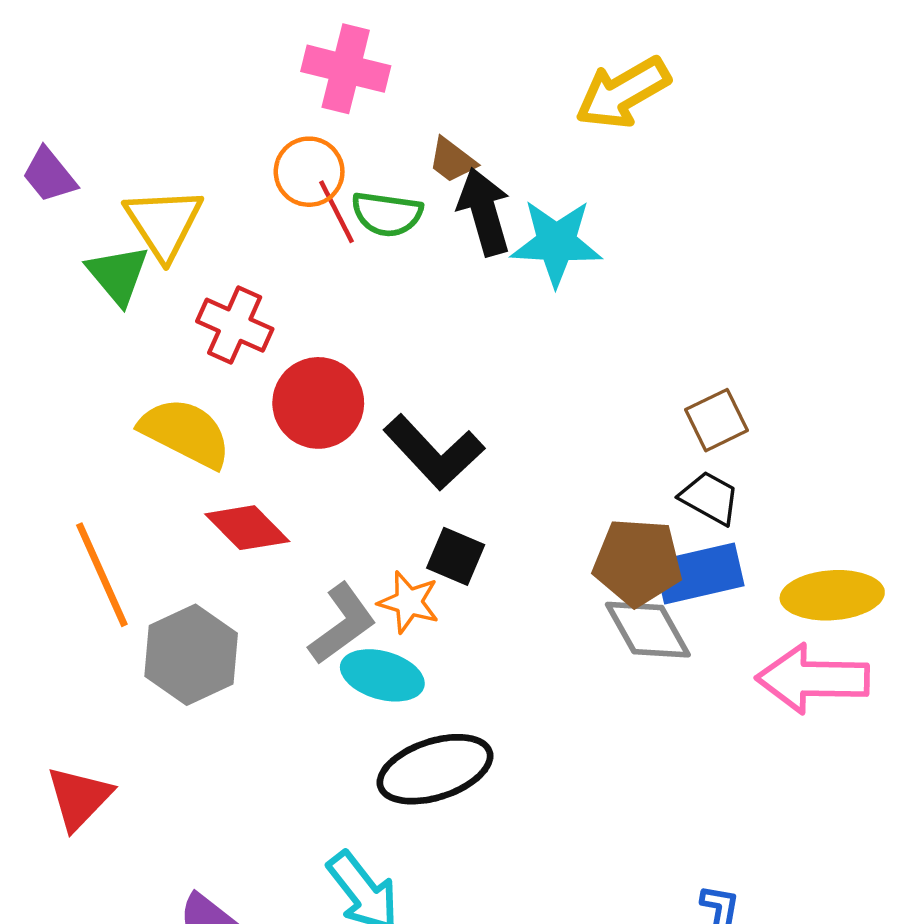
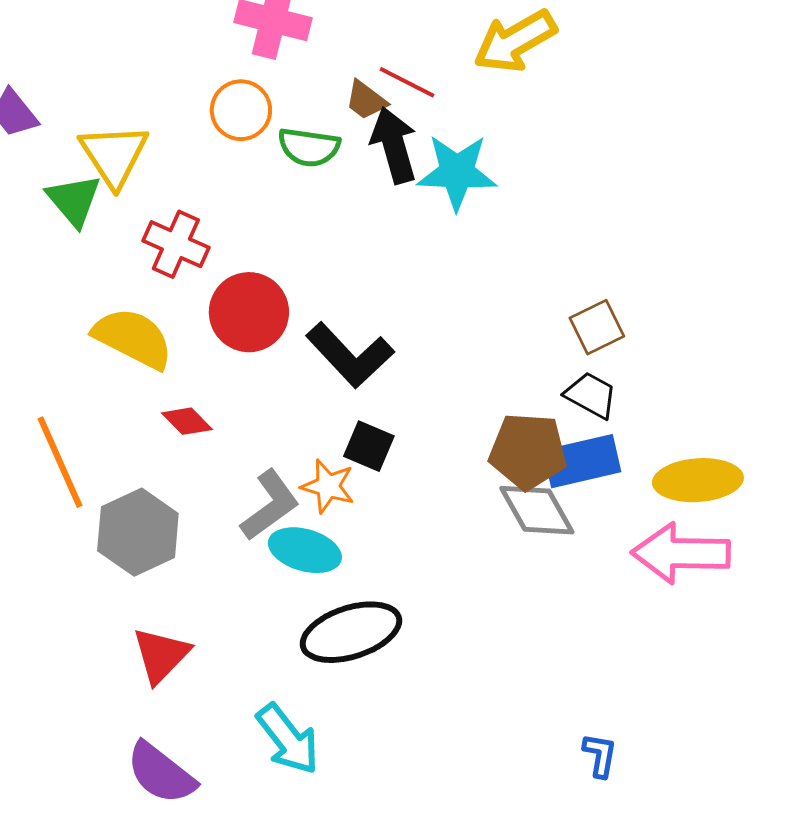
red line: (337, 212) -> (407, 82), moved, turned -36
red diamond: (247, 528) -> (187, 421), size x0.7
red triangle: (79, 798) -> (161, 655), moved

